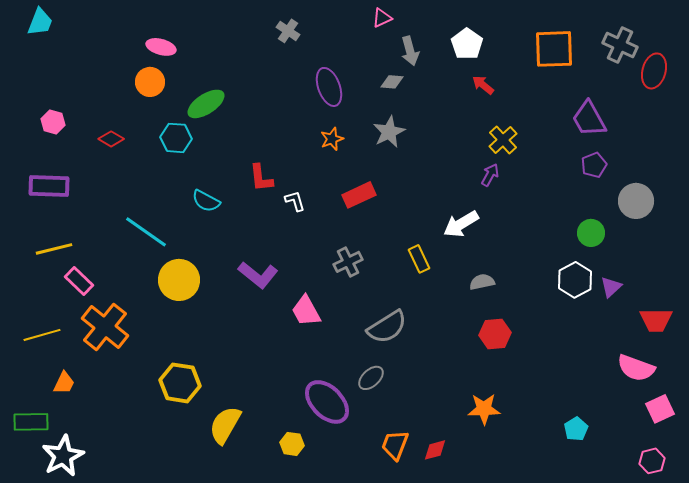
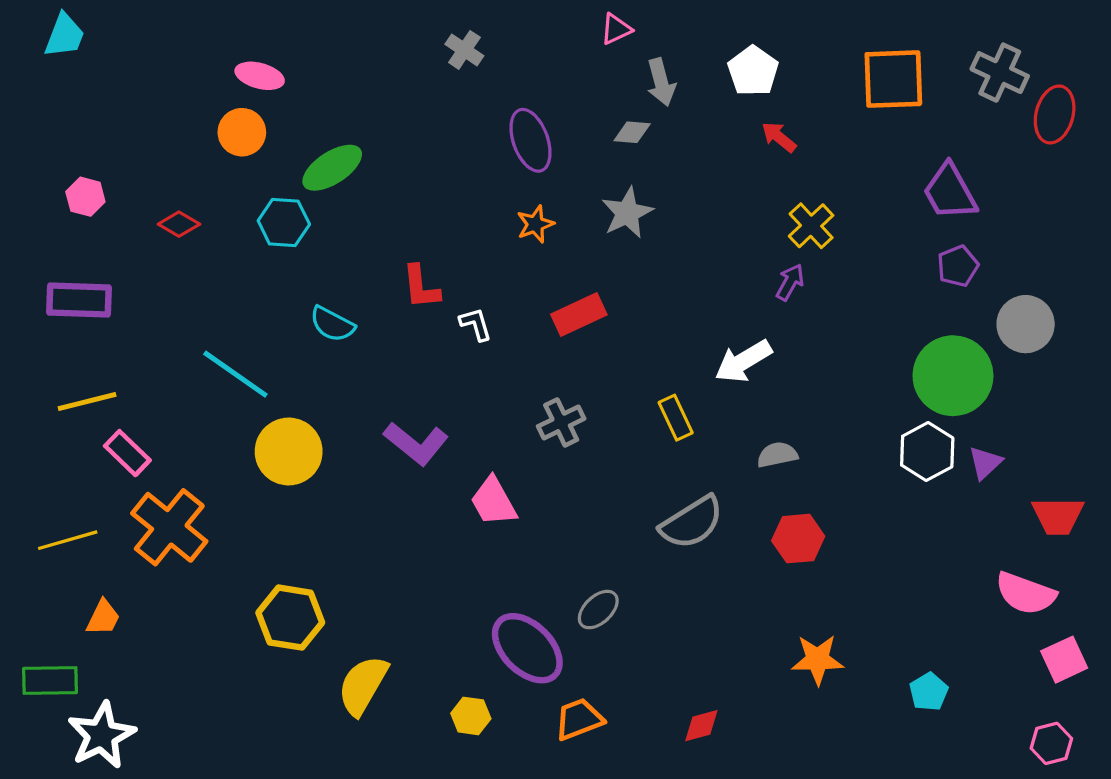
green circle: (591, 233) -> (953, 376), size x1.8
gray semicircle: (387, 327) -> (692, 522), moved
orange star: (484, 409) -> (818, 660), moved
orange trapezoid: (395, 445) -> (579, 719), moved, turned 48

